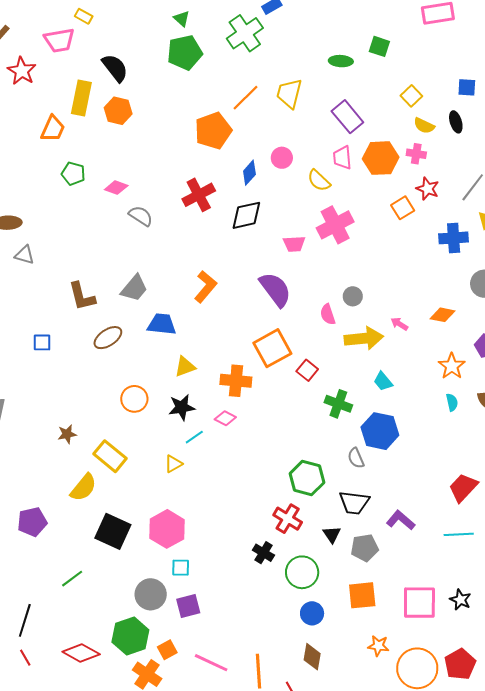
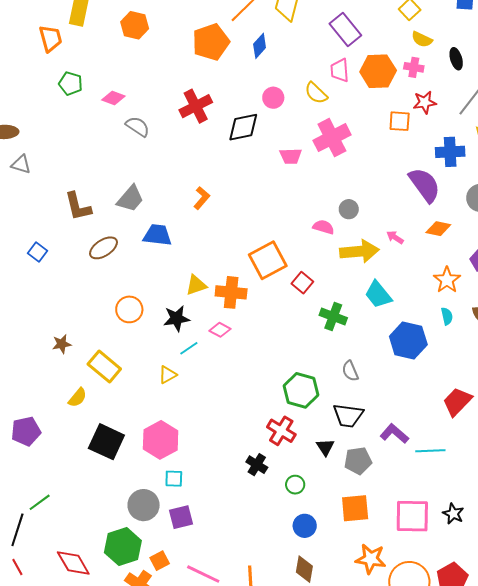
orange hexagon: (118, 111) -> (135, 25), moved
black ellipse: (456, 122) -> (456, 59), moved
orange trapezoid: (53, 129) -> (51, 38), turned -40
pink circle: (282, 158) -> (273, 98), moved
blue diamond: (249, 173) -> (260, 46), moved
red star: (428, 189) -> (425, 102), turned -30
orange square: (403, 208) -> (400, 121), turned 35
orange L-shape: (206, 287) -> (202, 198), size x0.7
purple semicircle: (275, 289) -> (425, 185), moved
pink semicircle: (328, 314) -> (324, 227), turned 125
blue square: (42, 342) -> (38, 252), turned 36
yellow triangle: (185, 367) -> (196, 285), moved
cyan trapezoid: (383, 381) -> (378, 295), size x1.4
blue hexagon: (380, 431) -> (408, 341), moved
yellow semicircle: (84, 488) -> (78, 398), size x0.7
cyan line: (459, 534) -> (430, 451), moved
green circle: (302, 572) -> (295, 485), size x0.6
green line: (72, 579) -> (40, 502), moved
orange star: (378, 646) -> (371, 559), size x1.4
red diamond: (81, 653) -> (73, 563), turned 30

